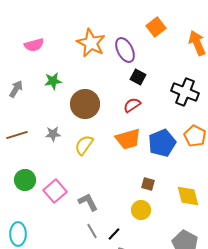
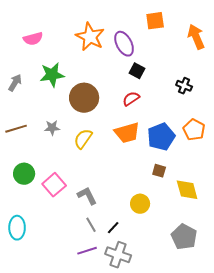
orange square: (156, 27) -> (155, 21), turned 30
green star: (53, 81) -> (52, 75), size x1.4
black cross: (185, 92) -> (184, 86), size x0.6
brown square: (148, 184) -> (159, 171), moved

